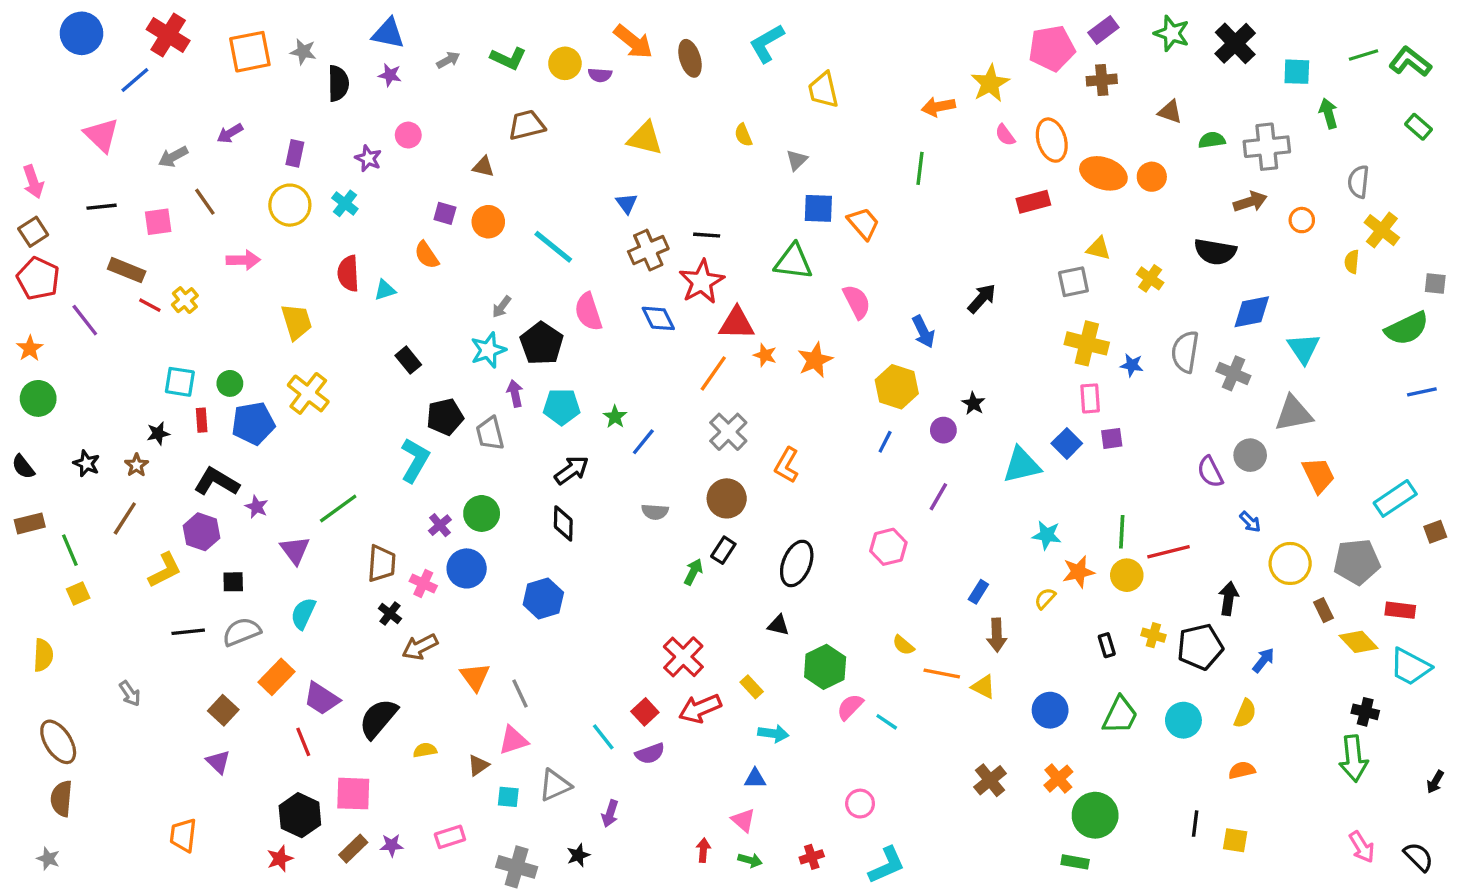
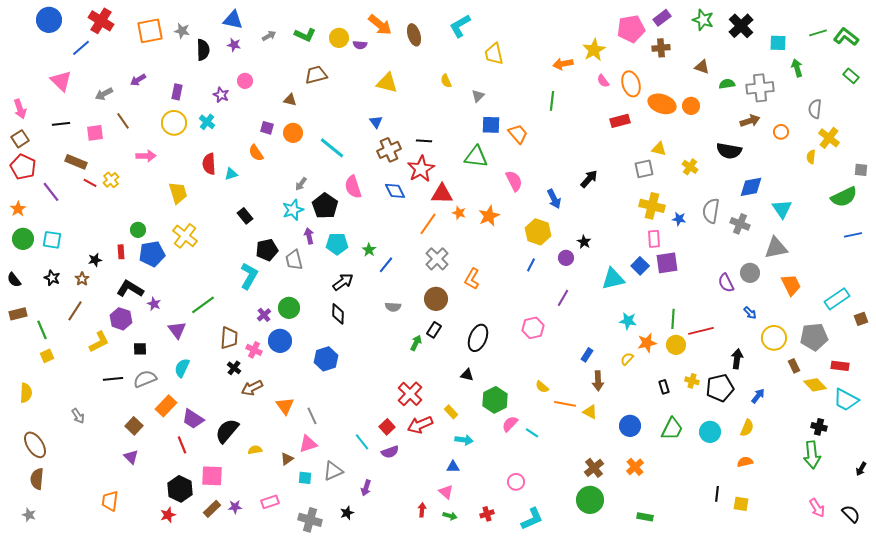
cyan square: (180, 382) -> (52, 240), moved
purple square: (1112, 438) -> (667, 263), size x1.6
green circle: (1095, 815) -> (590, 500), moved

